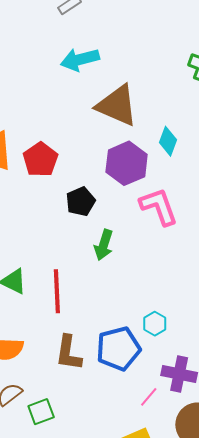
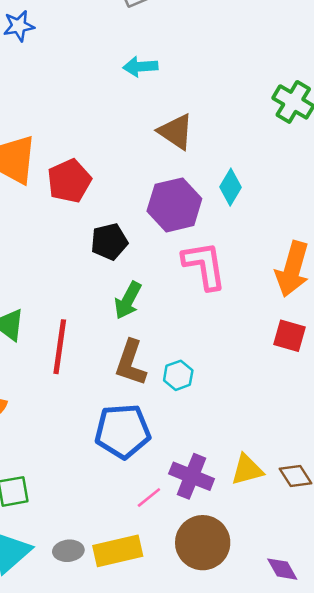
cyan arrow: (80, 60) -> (140, 67), size x0.7
brown triangle: (117, 106) -> (176, 132), size x0.7
cyan hexagon: (155, 324) -> (178, 375), moved
brown L-shape: (69, 353) -> (131, 363), moved

